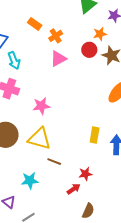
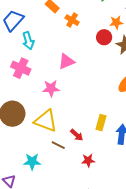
orange cross: (56, 36) -> (72, 20), turned -32
pink triangle: (58, 59) -> (66, 61), moved
red arrow: (74, 189) -> (77, 135), moved, turned 72

